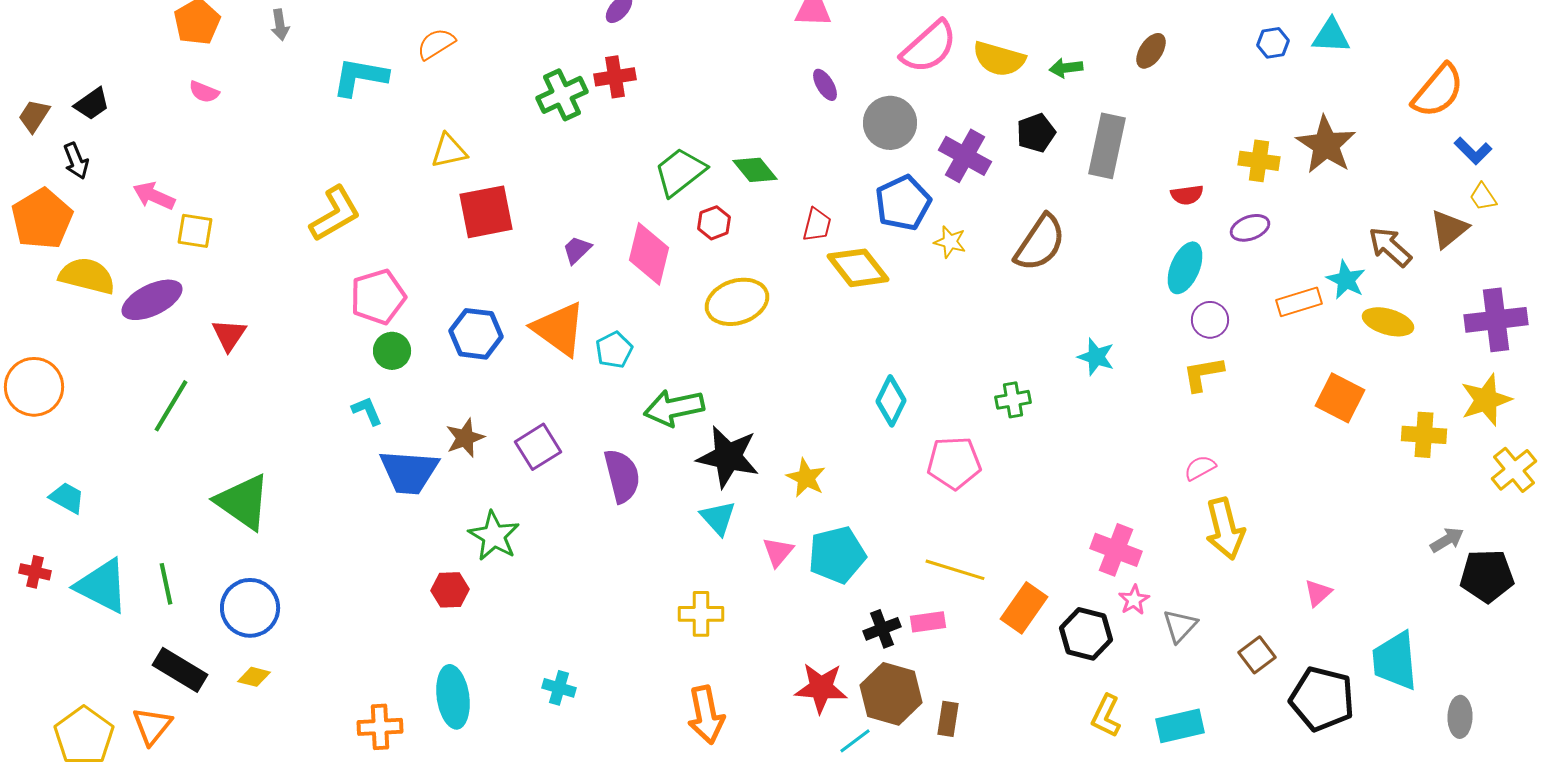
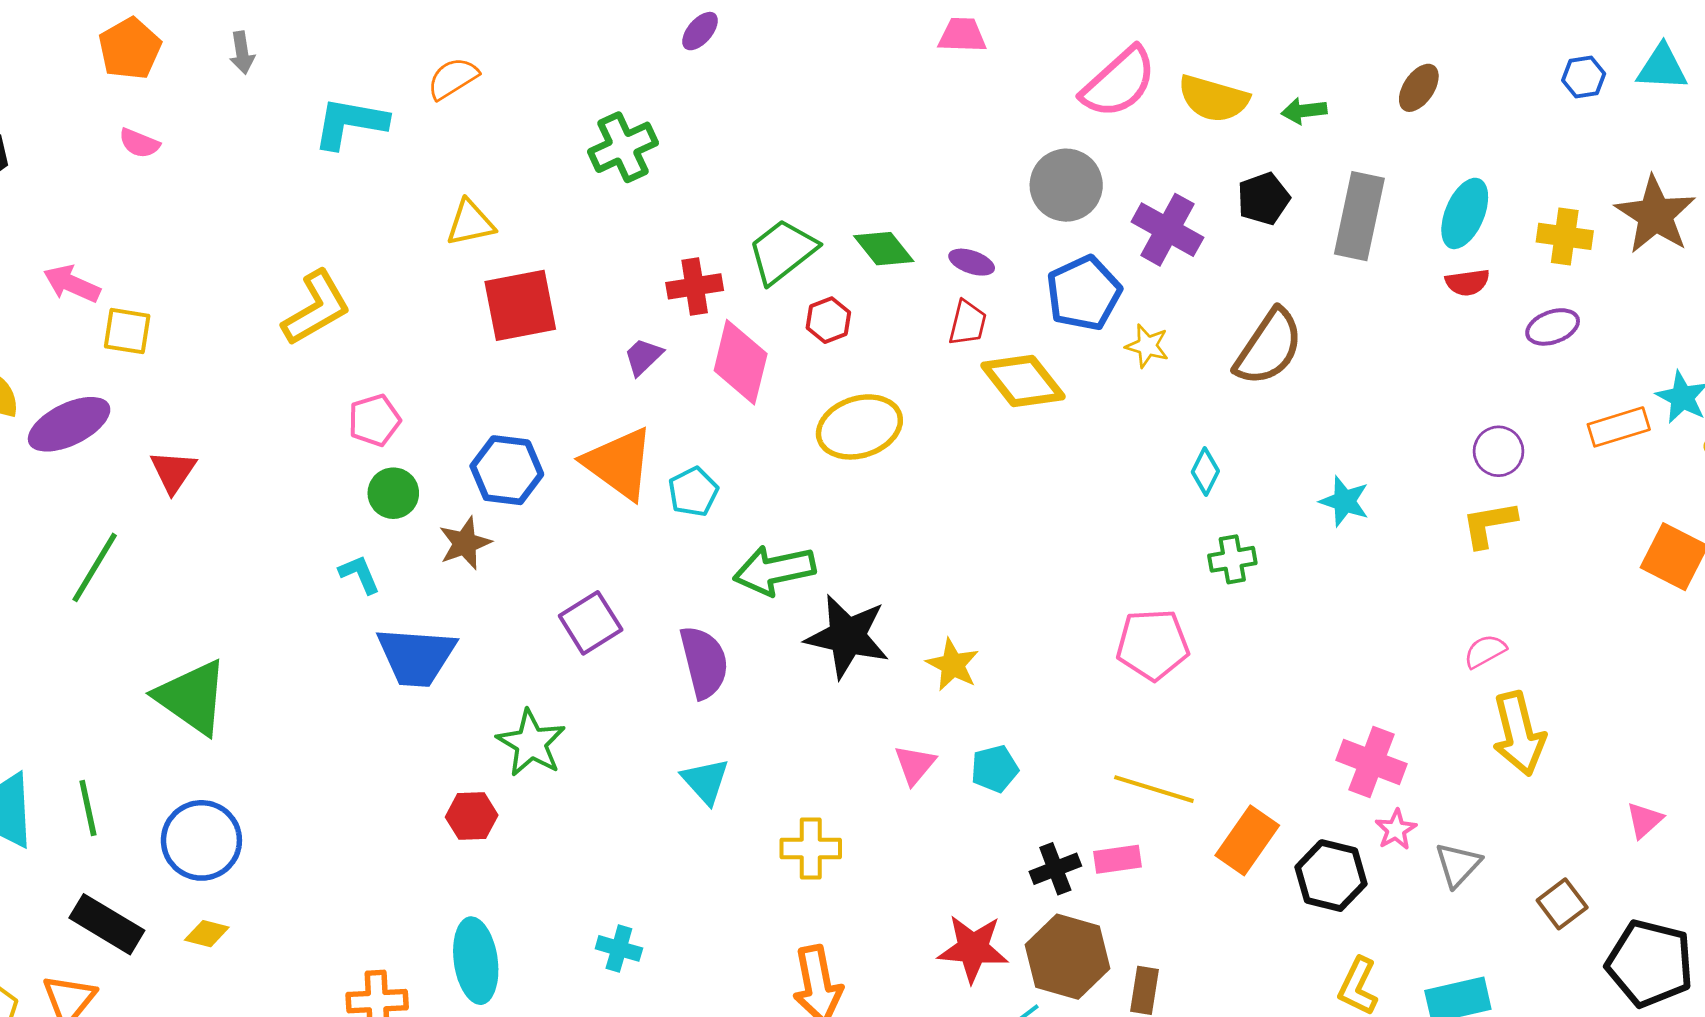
red cross: (615, 77) -> (695, 286), moved
purple ellipse: (825, 85) -> (972, 262), moved, turned -40
cyan ellipse: (1185, 268) -> (1465, 213), moved
pink pentagon: (378, 297) -> (374, 420), size x0.7
cyan diamond: (891, 401) -> (1205, 472), moved, size x0.7
brown star: (465, 438) -> (465, 543), moved
cyan triangle: (718, 518) -> (705, 781), moved
cyan pentagon: (837, 555) -> (995, 769), size x0.6

